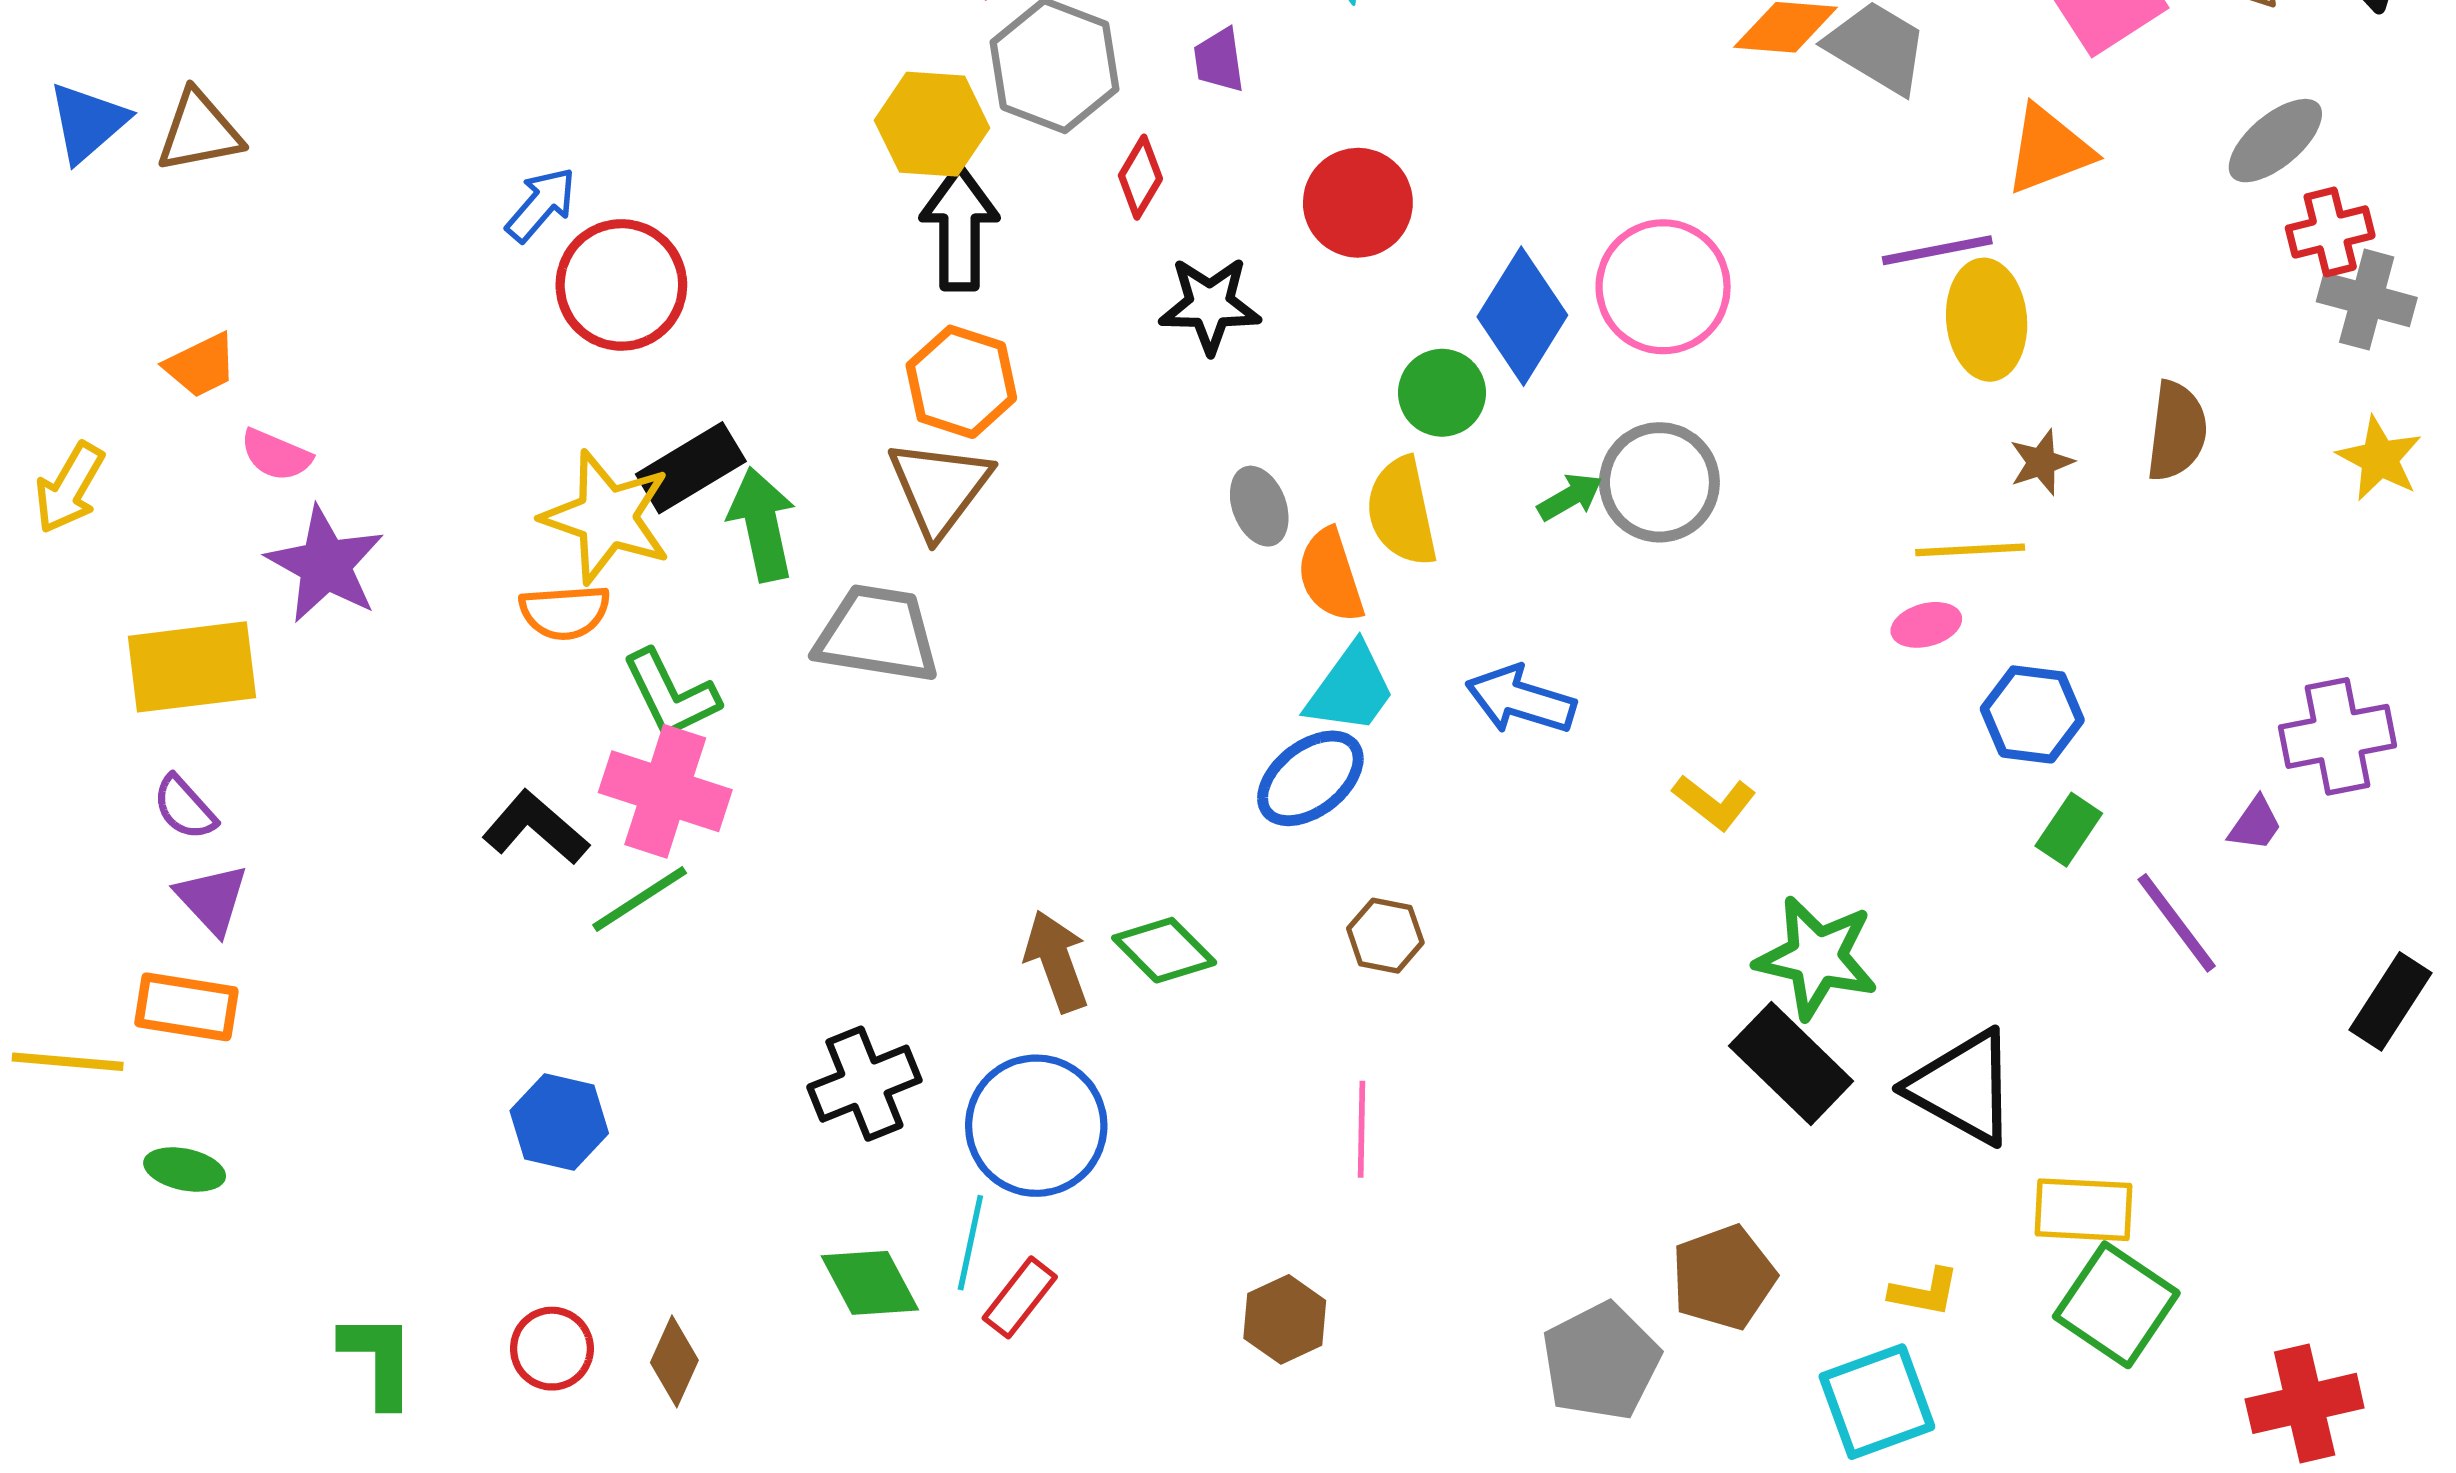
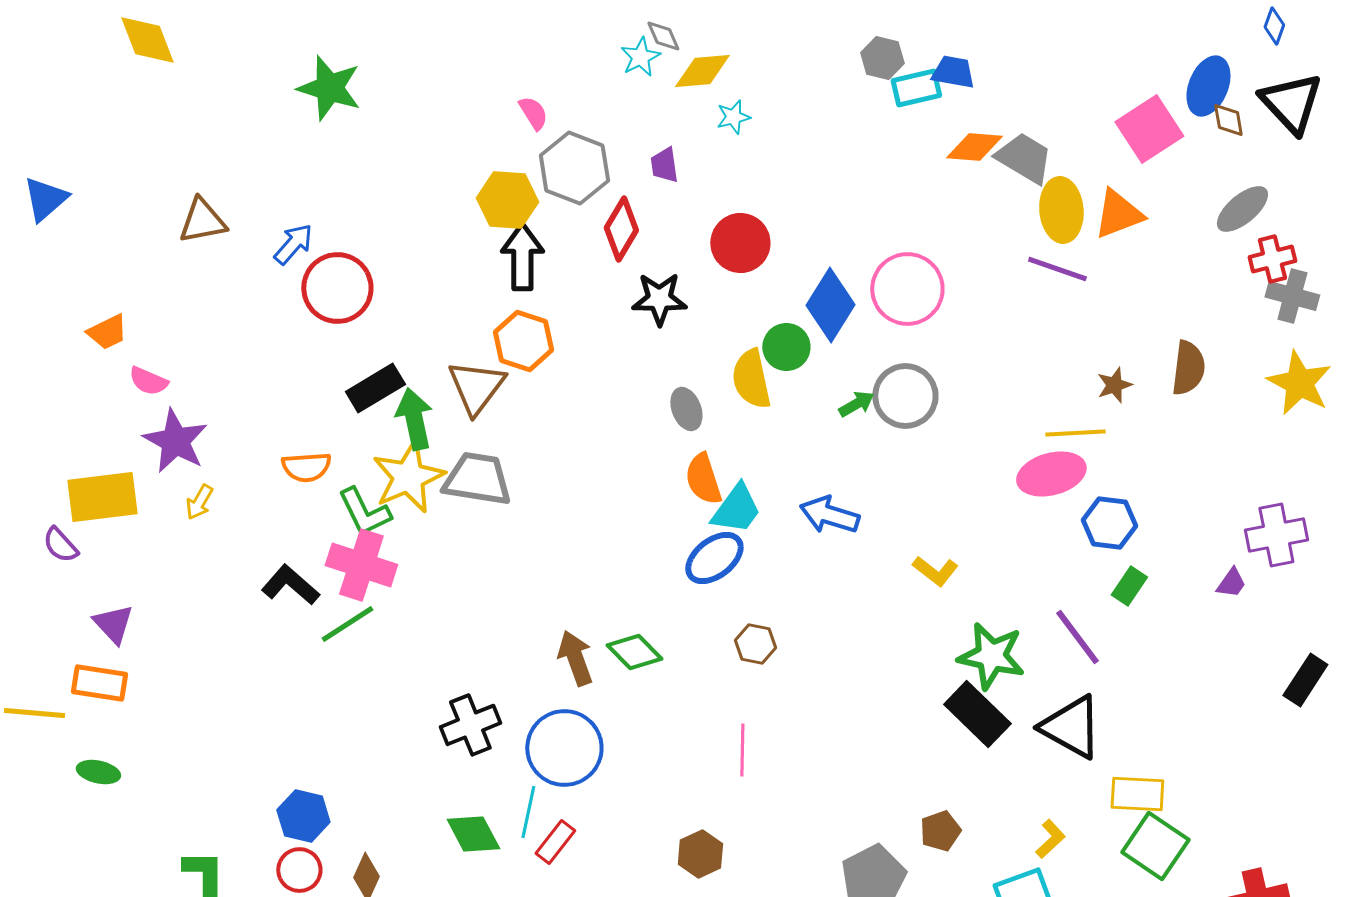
brown triangle: (199, 131) -> (202, 221), moved
red diamond: (1140, 177) -> (621, 229), size x1.4
purple line: (1937, 250) -> (1057, 269), turned 30
yellow ellipse: (1987, 320) -> (1061, 210), moved
yellow star: (2380, 459) -> (1299, 383), size x1.4
yellow arrow: (69, 488) -> (199, 502), moved, size x0.7
brown triangle: (939, 488) -> (476, 387), moved
yellow semicircle: (1402, 512) -> (751, 379), moved
yellow star: (607, 517) -> (408, 477), moved, turned 30
orange semicircle: (1330, 576) -> (703, 479), moved
pink ellipse: (1926, 625) -> (1051, 474), size x1.8
purple semicircle: (185, 808) -> (60, 545), moved
purple line: (2177, 923) -> (1077, 637), moved
blue hexagon: (559, 1122) -> (303, 816), moved
brown pentagon: (1723, 1277) -> (940, 831), size x0.7
yellow L-shape: (1924, 1292) -> (1050, 839), turned -54

